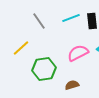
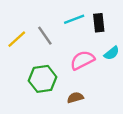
gray line: (39, 21) -> (45, 36), moved
yellow line: (21, 48) -> (17, 39), moved

